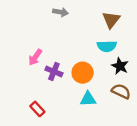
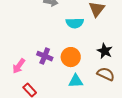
cyan semicircle: (107, 46) -> (75, 23), moved
pink arrow: (35, 57) -> (19, 66), moved

